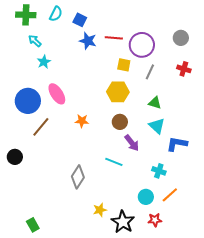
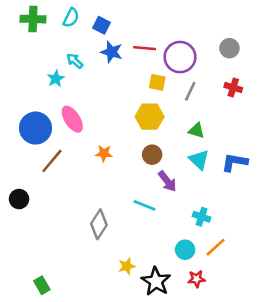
cyan arrow: (35, 41) -> (75, 61), moved
blue L-shape: (177, 144) -> (235, 162), moved

